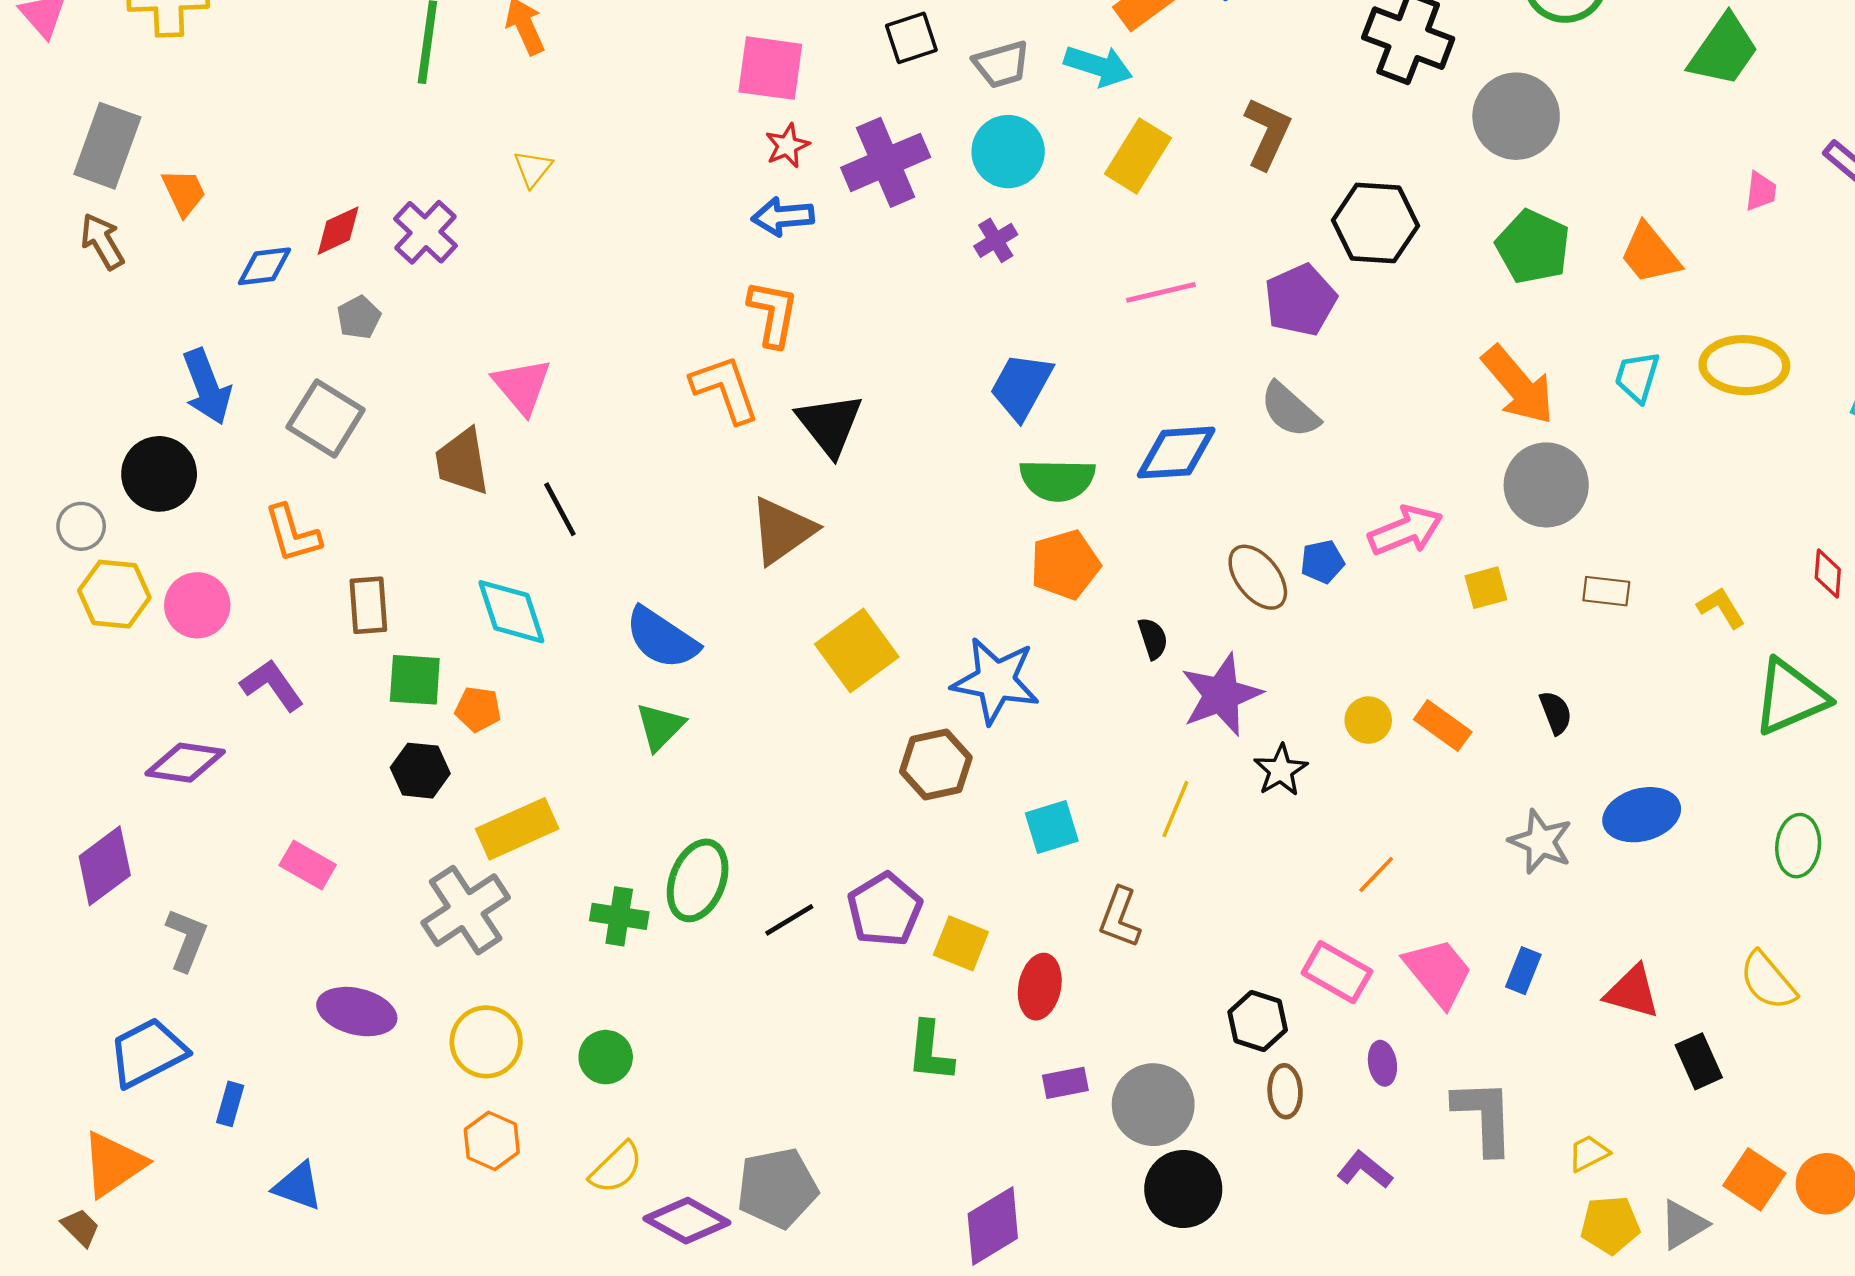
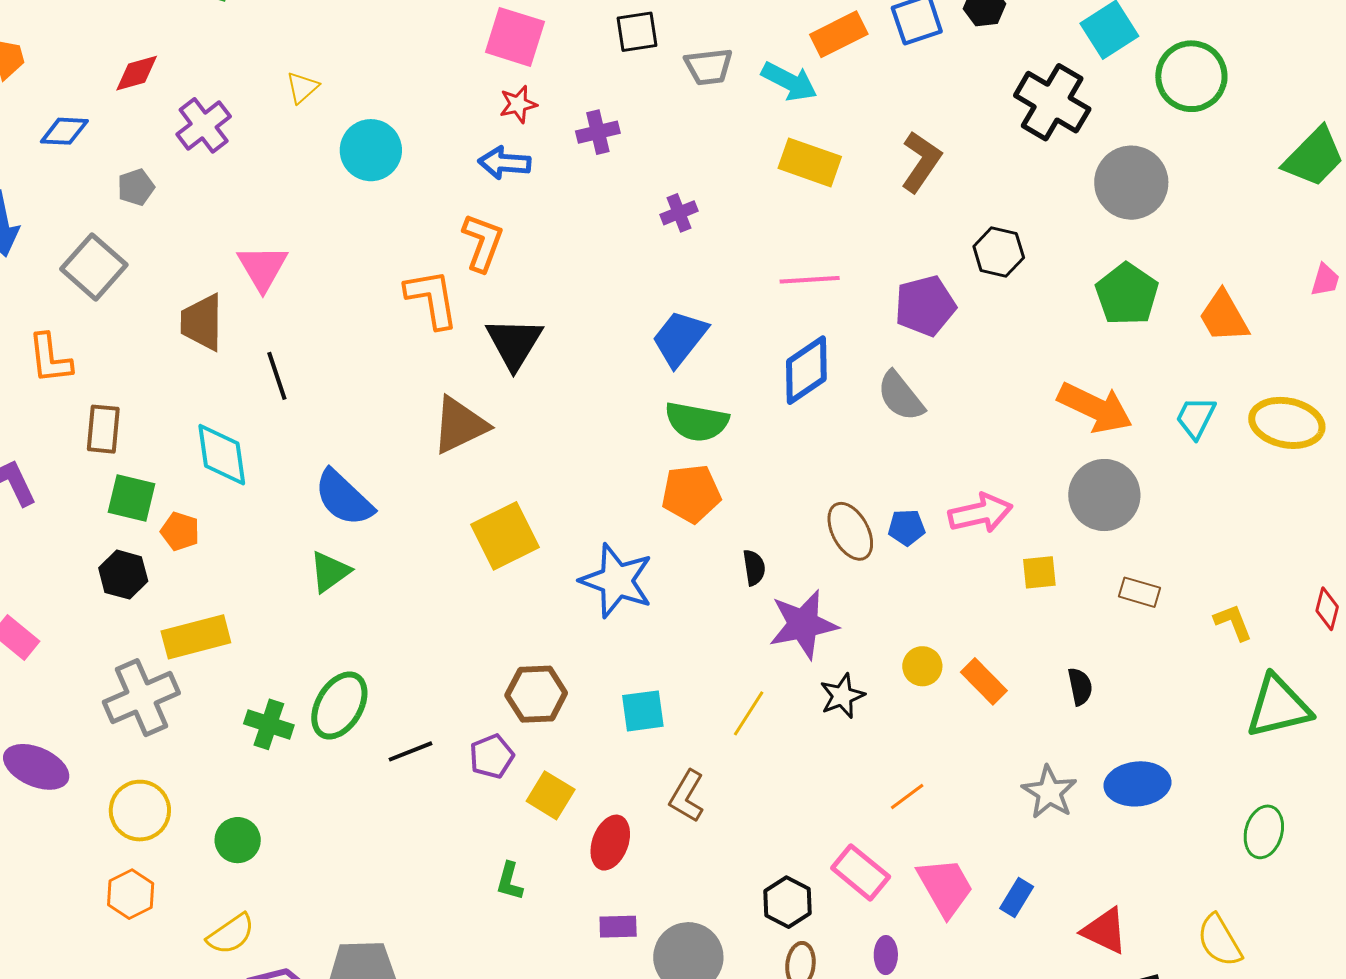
cyan circle: (1008, 152) -> (371, 150), moved
yellow rectangle: (1138, 156) -> (810, 162), turned 68
purple cross: (886, 162) -> (598, 132), size x0.6
black hexagon: (1375, 223) -> (999, 252), size x0.7
red diamond: (338, 231) -> (137, 73), moved
orange arrow: (1518, 385) -> (1095, 408), turned -34
blue diamond: (1176, 453) -> (806, 370), moved, turned -40
brown hexagon: (936, 765) -> (536, 694), moved
purple pentagon: (885, 910) -> (492, 756), size x0.7
green L-shape: (930, 1051) -> (510, 881), size x0.7

